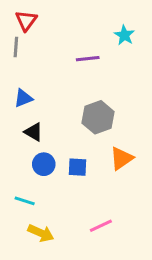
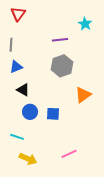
gray line: (16, 47) -> (11, 45), moved
gray hexagon: (98, 117) -> (62, 66), moved
orange triangle: (121, 158) -> (83, 95), moved

